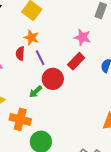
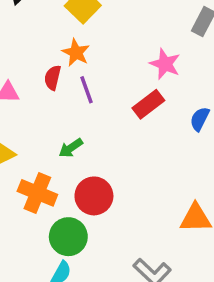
red circle: (53, 79) -> (94, 196), moved

